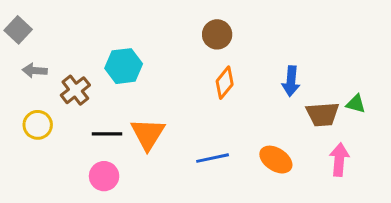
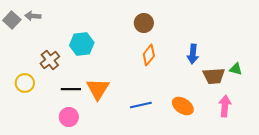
gray arrow: (35, 71) -> (33, 16), moved

